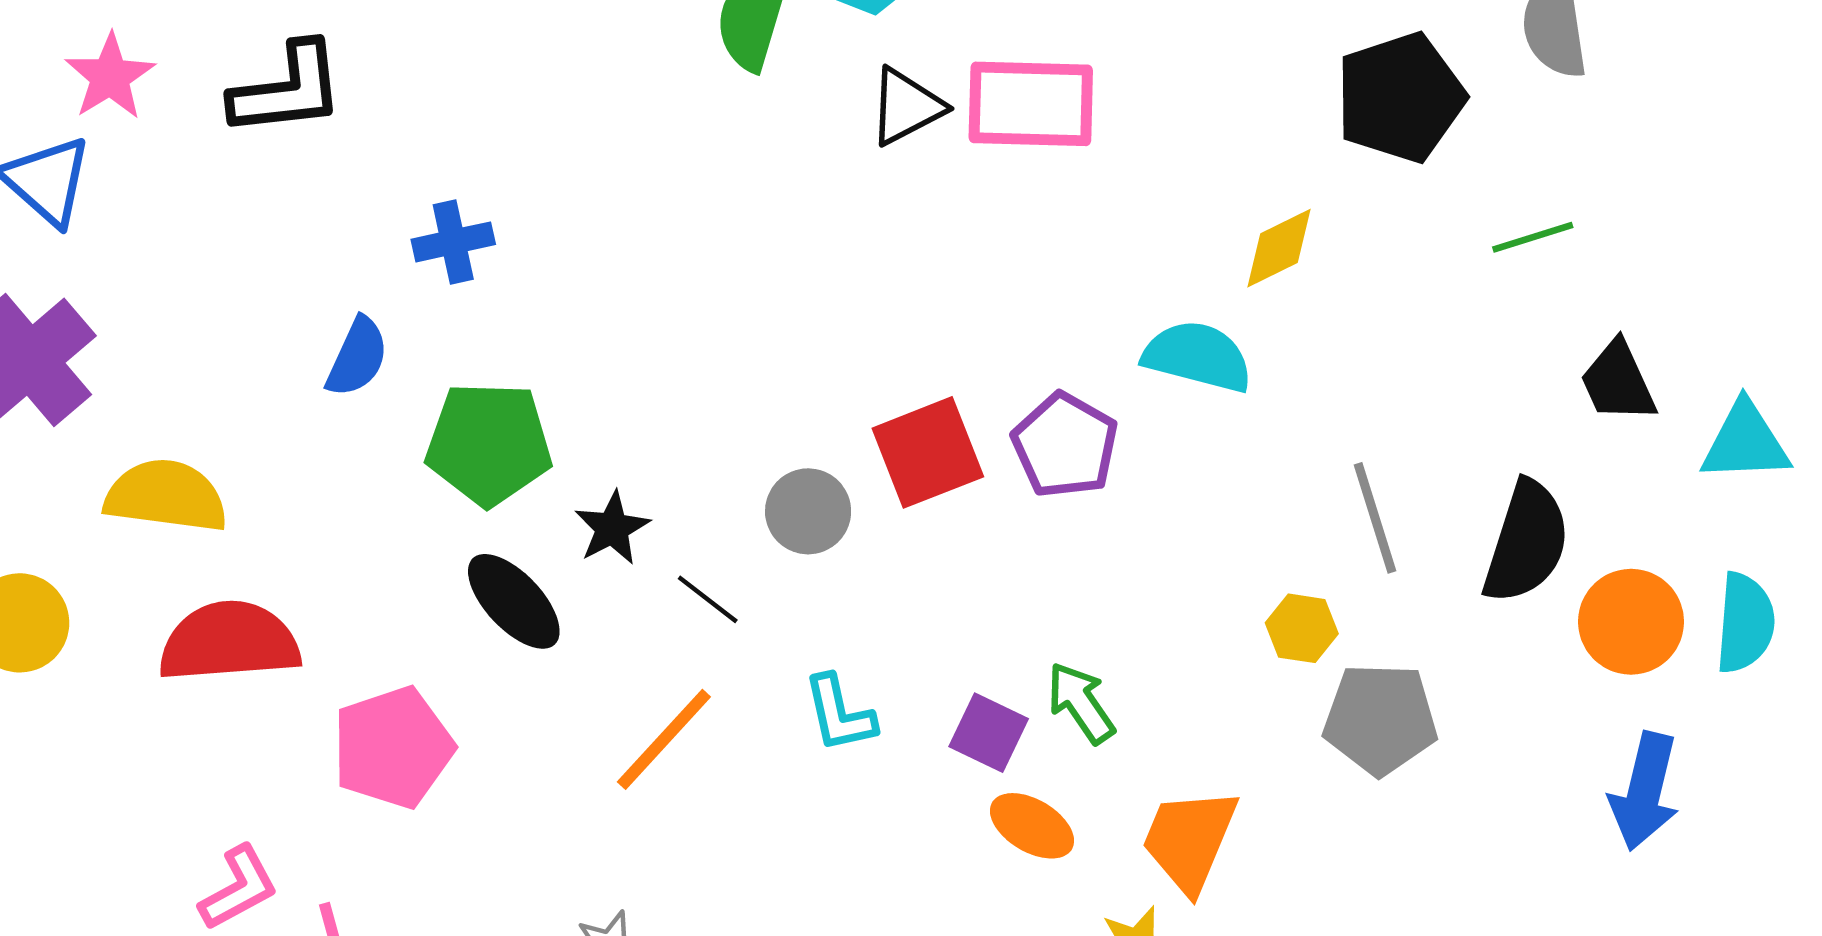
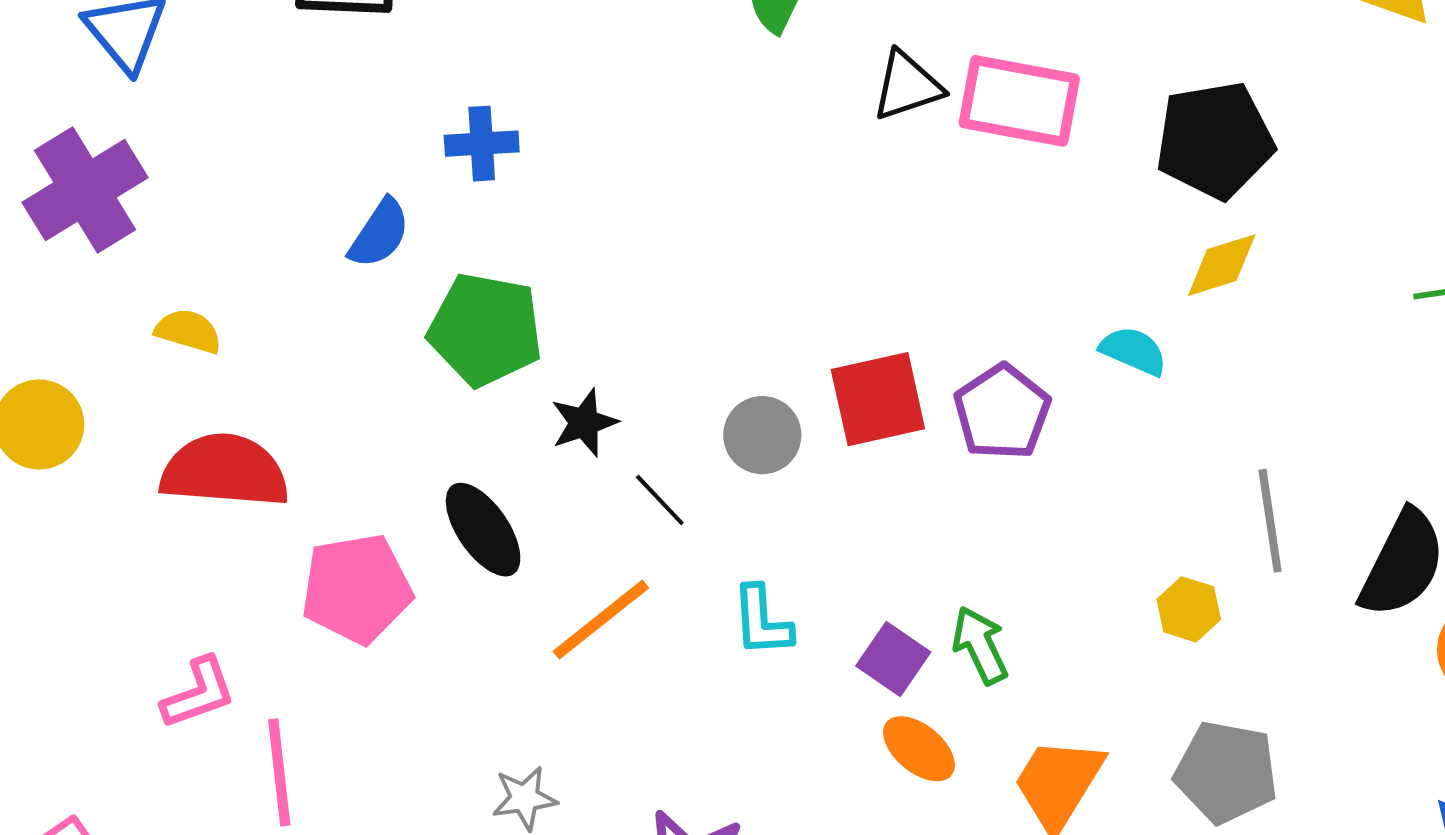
black pentagon: (1400, 97) -> (1215, 140), moved
cyan semicircle: (1198, 356) -> (1134, 351), size x0.7
yellow semicircle: (166, 496) -> (188, 331), size x0.6
black ellipse: (514, 601) -> (483, 530), moved
gray pentagon: (1380, 719) -> (1226, 772), moved

